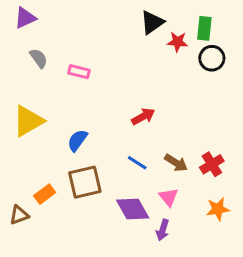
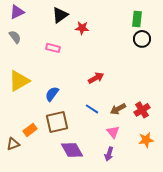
black triangle: (152, 22) -> (60, 15), moved
red star: (178, 42) -> (82, 28), moved
gray semicircle: (39, 58) -> (15, 37), moved
brown arrow: (176, 163) -> (118, 109), turned 119
purple diamond: (133, 209) -> (72, 150), moved

